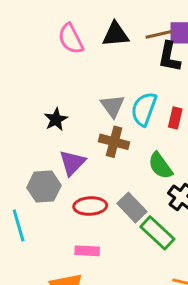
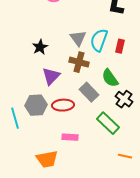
gray hexagon: (44, 187) -> (36, 105), moved
gray rectangle: (132, 207) -> (89, 92), moved
pink rectangle: (87, 251) -> (70, 137), moved

